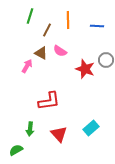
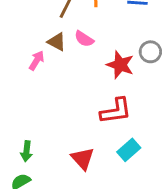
red L-shape: (49, 101) -> (116, 111), moved
green arrow: (30, 129) -> (26, 151), moved

